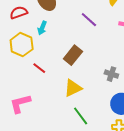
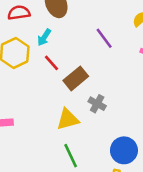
red line: (39, 68) -> (51, 63), moved
gray cross: (111, 74) -> (97, 104), moved

